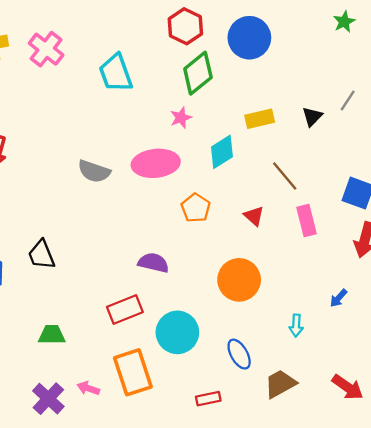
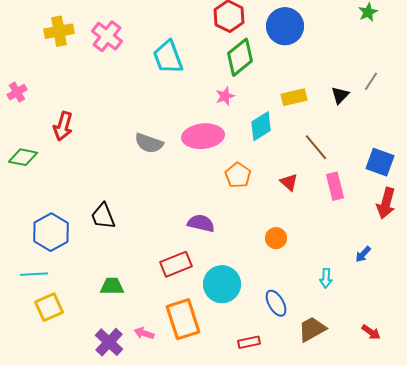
orange circle: (239, 280) -> (276, 238), size x0.6
red arrow: (348, 387) -> (371, 332), size x0.7

